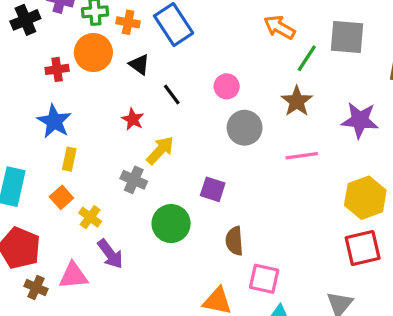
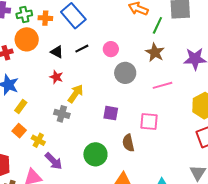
black triangle: (139, 65) -> (57, 52), moved
black line: (172, 95) -> (82, 49), moved, turned -72
yellow rectangle: (69, 159) -> (21, 107), turned 32
green circle: (171, 224) -> (95, 154), moved
pink square: (264, 279) -> (149, 122), moved

